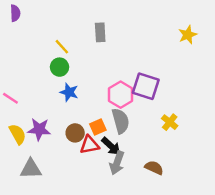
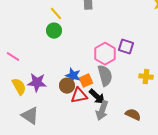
purple square: (146, 86) -> (126, 47), size x0.7
blue star: (69, 92) -> (73, 76), moved
yellow cross: (170, 122) -> (146, 77), turned -32
gray triangle: (31, 169) -> (30, 116), turned 36

